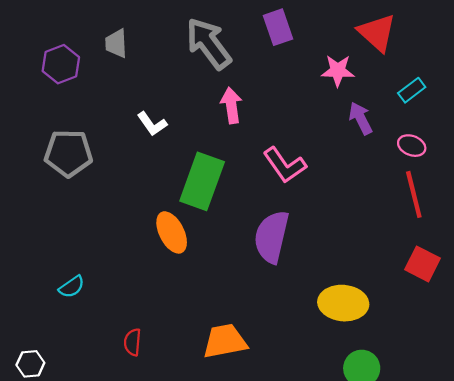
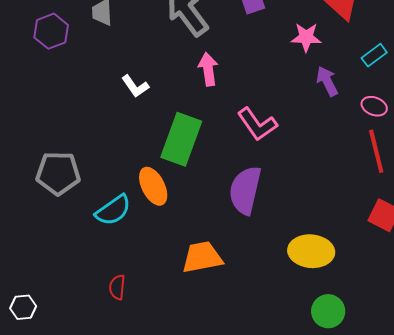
gray pentagon: (68, 153) -> (58, 173), moved
cyan semicircle: (72, 287) -> (113, 210), moved, size x1.5
orange trapezoid: (225, 341) -> (202, 257), moved

